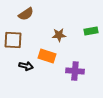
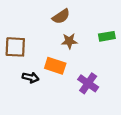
brown semicircle: (26, 14) -> (61, 16), moved
purple cross: (75, 71) -> (88, 83), turned 30

